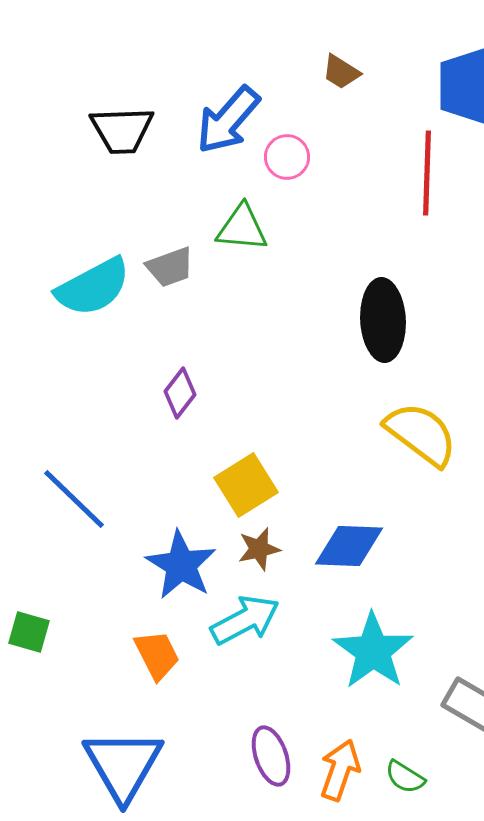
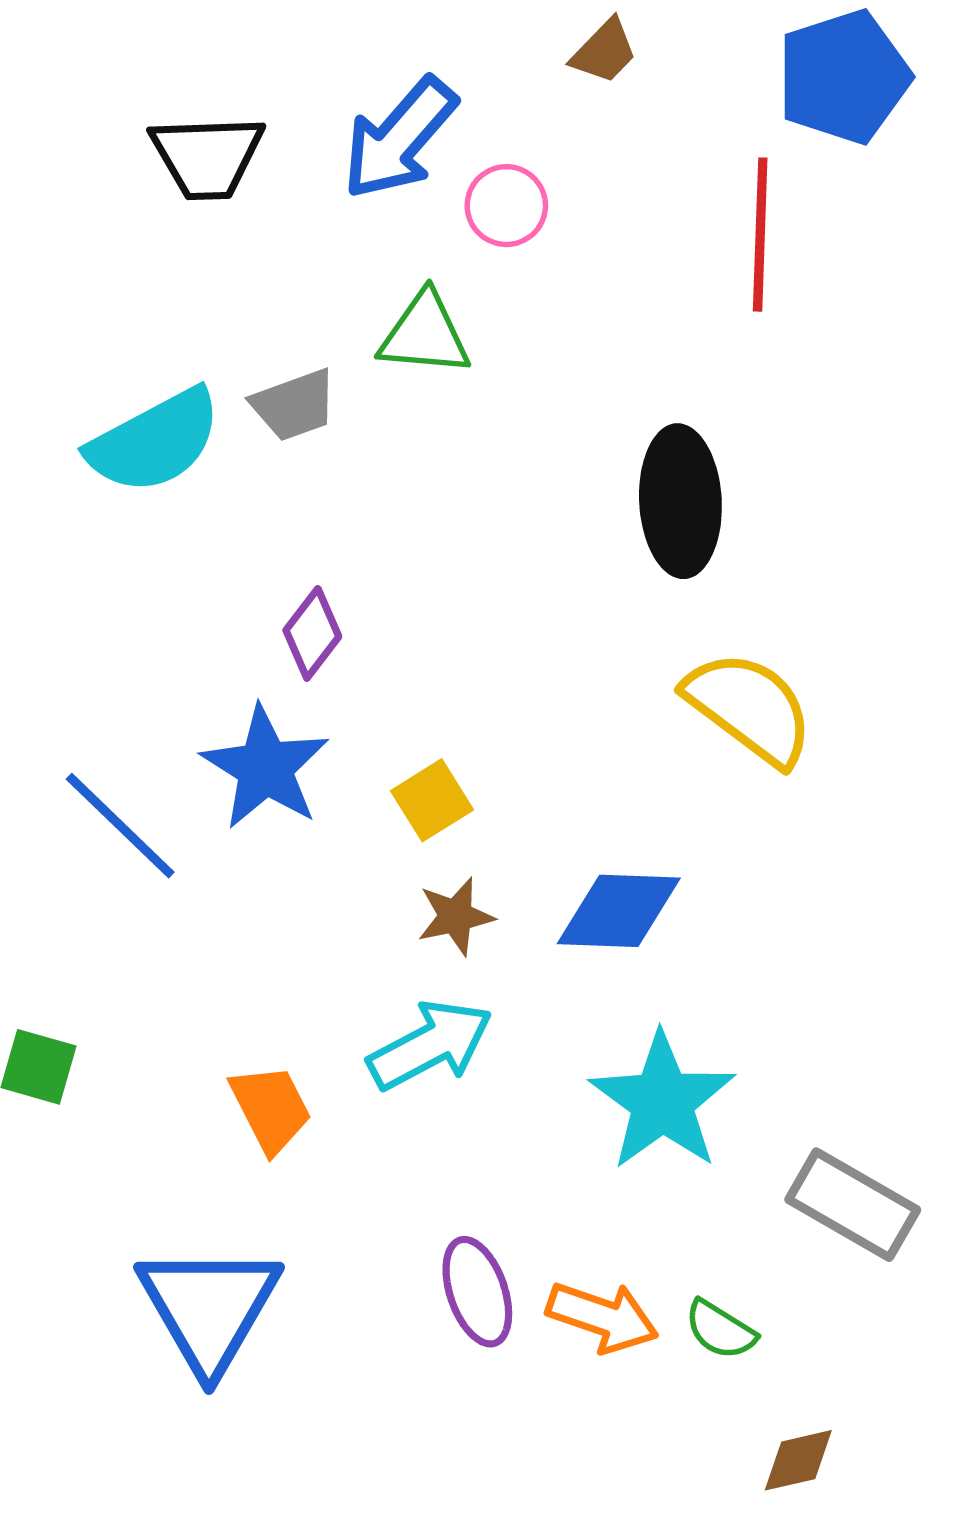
brown trapezoid: (341, 72) -> (604, 51), turned -78
yellow square: (246, 485) -> (432, 800), size x0.7
blue star: (181, 565) -> (265, 768), moved
orange arrow: (340, 770) -> (602, 1317), turned 90

